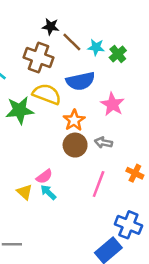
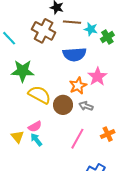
brown line: (72, 42) -> (72, 22), turned -48
yellow semicircle: (47, 94) -> (39, 95), moved
orange star: (74, 120) -> (78, 86), moved
orange cross: (135, 173) -> (108, 134), turned 32

